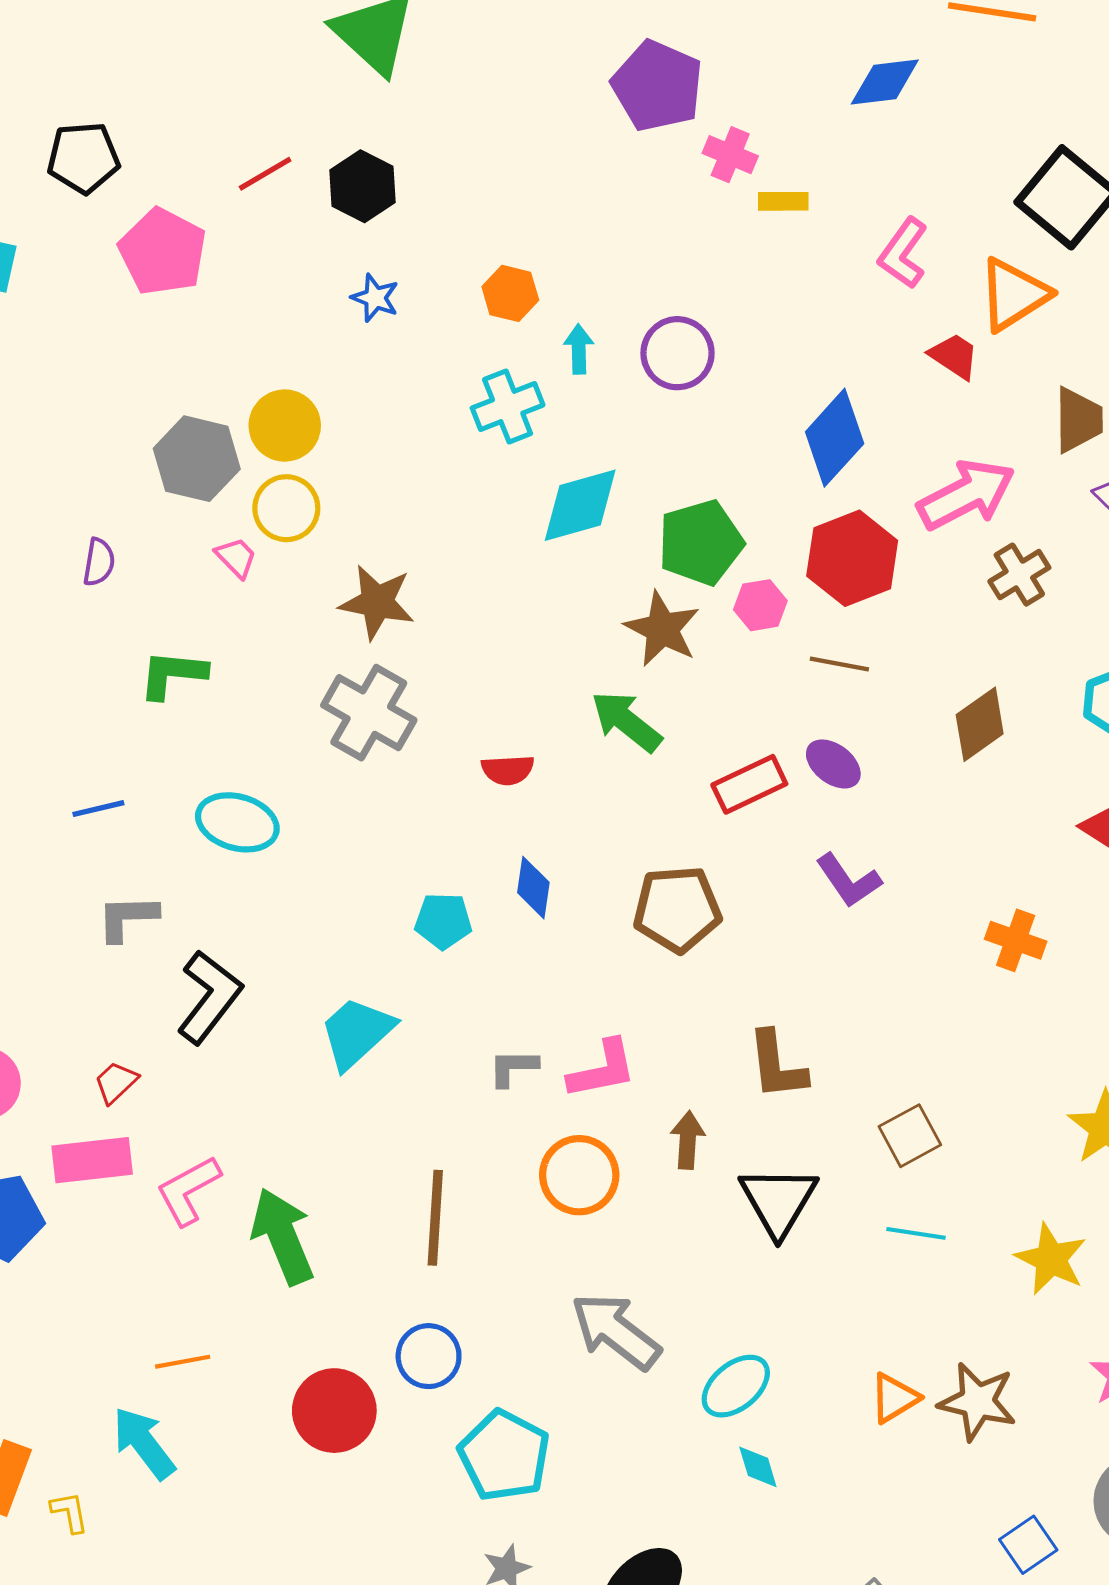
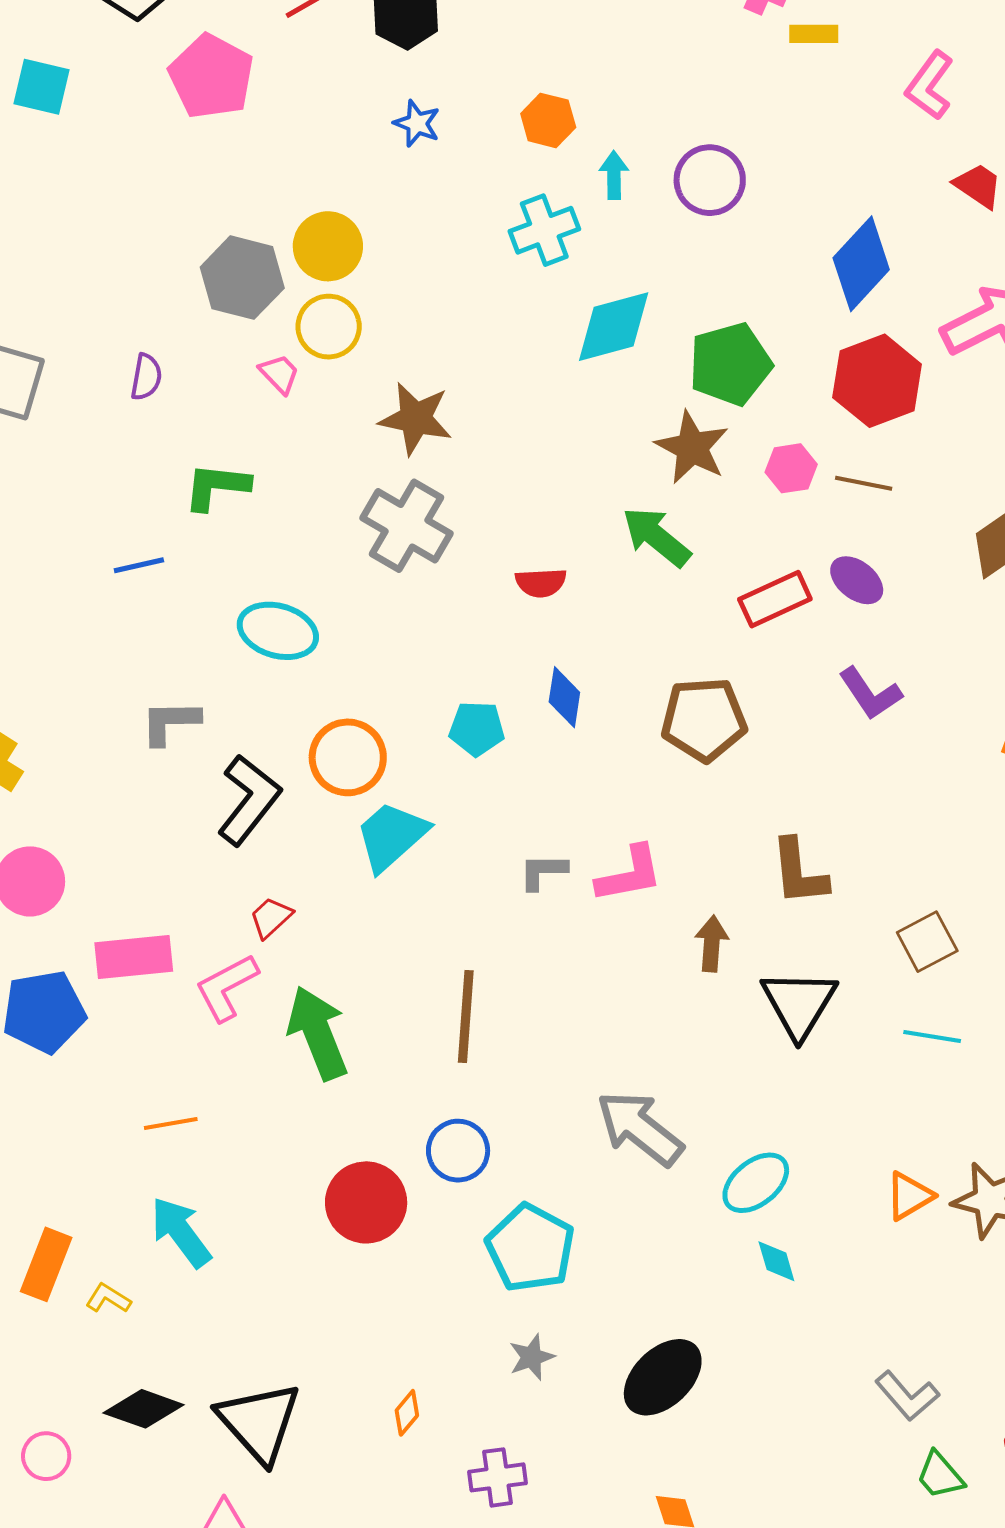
pink hexagon: (760, 605) -> (791, 468), moved
blue line: (98, 809) -> (139, 565), moved
red trapezoid: (116, 1082) -> (271, 917), moved
orange circle: (579, 1175) -> (348, 757), moved
orange line: (183, 1362) -> (171, 1124), moved
yellow L-shape: (70, 1512) -> (108, 1298), turned -48

